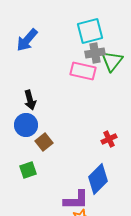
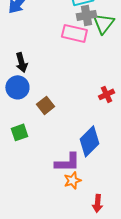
red cross: (109, 139) -> (106, 94), moved
brown square: (44, 142) -> (45, 105), moved

